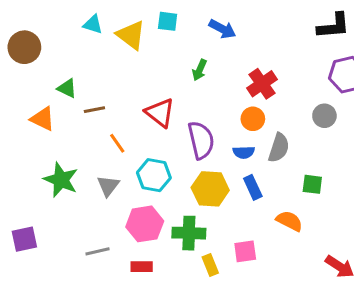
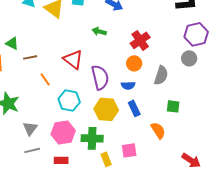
green arrow: (200, 70) -> (99, 31), turned 80
gray circle: (324, 116) -> (189, 58), moved
gray semicircle: (279, 148) -> (161, 75), moved
gray triangle: (108, 186) -> (30, 128), moved
orange semicircle: (289, 221) -> (158, 130), turned 30

